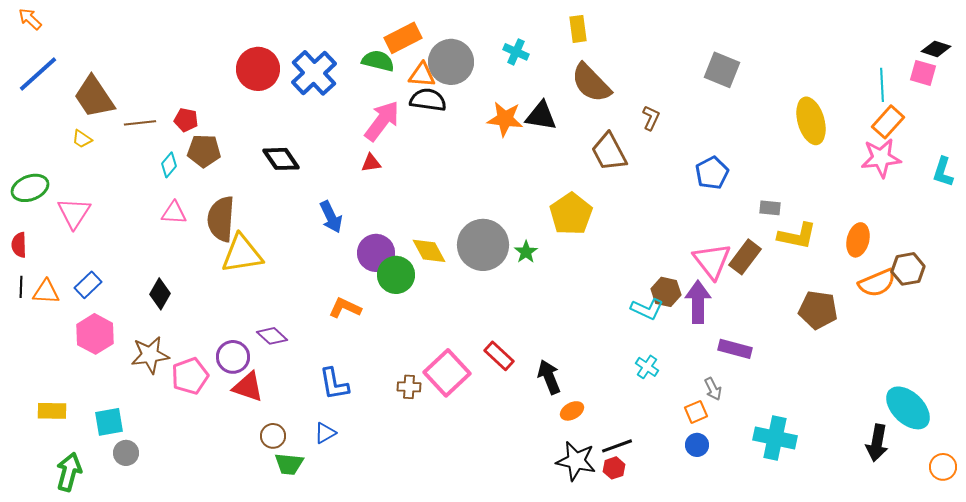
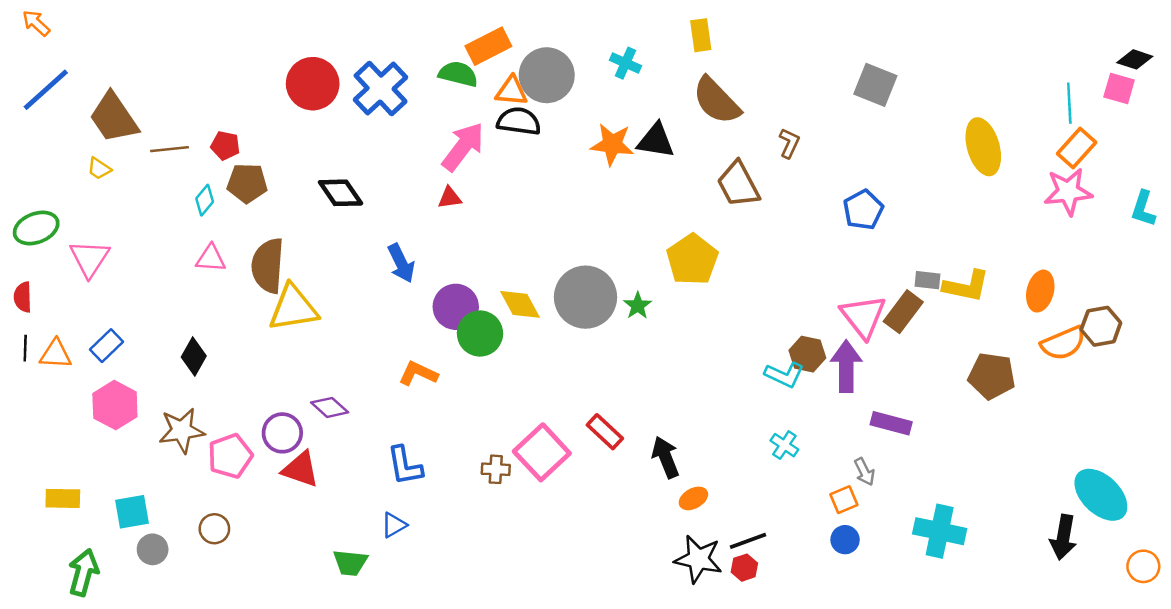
gray rectangle: (770, 208) -> (927, 280), moved
brown circle: (273, 436) -> (214, 529), moved

